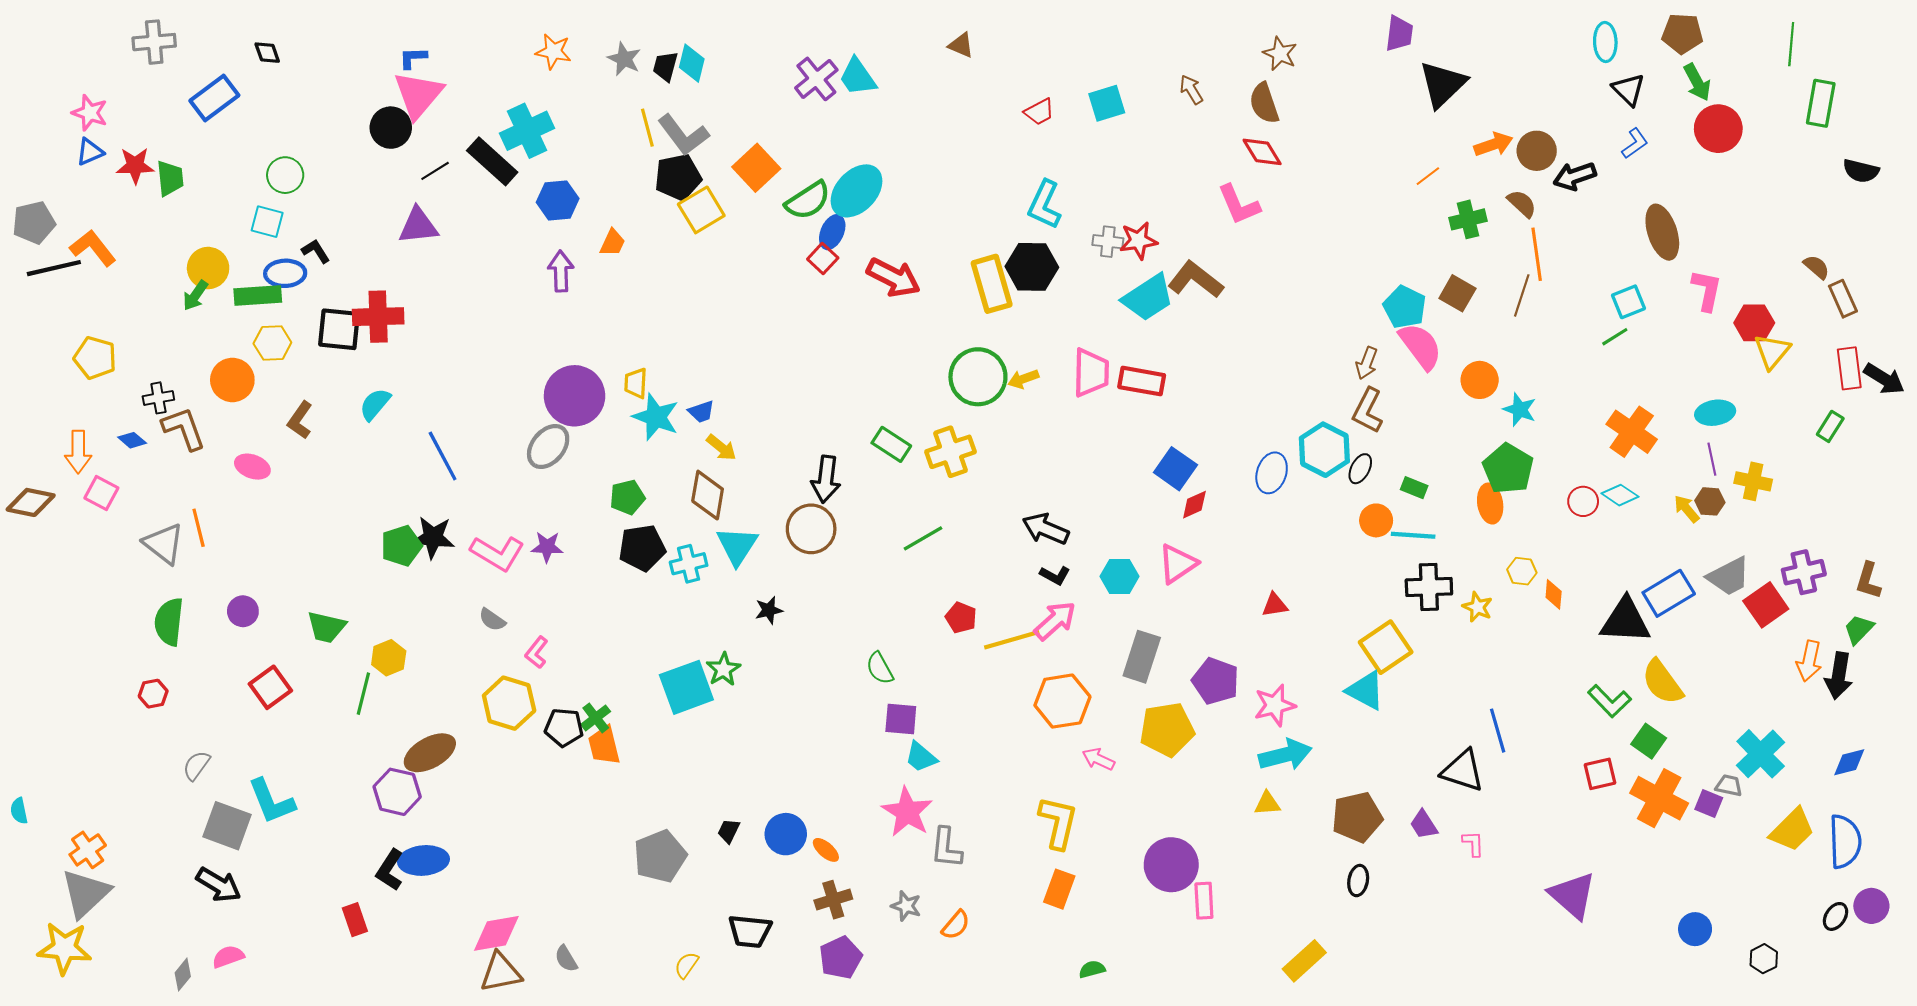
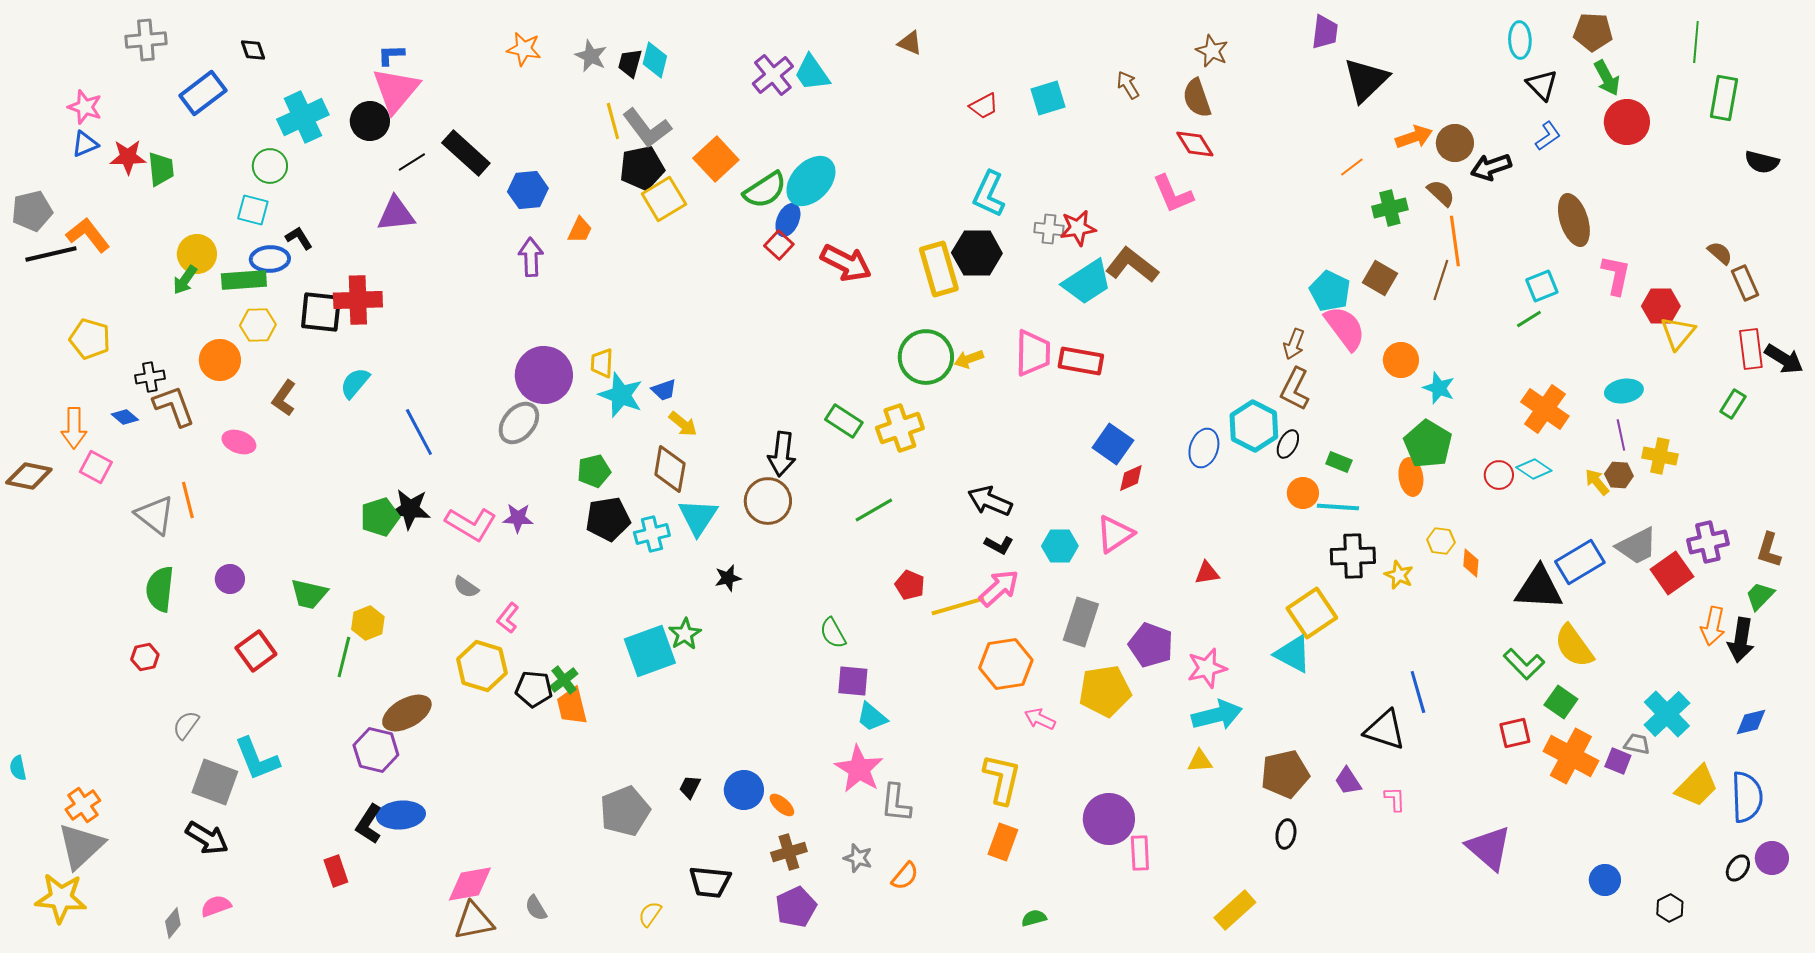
cyan cross: (527, 131) -> (303, 117), moved

